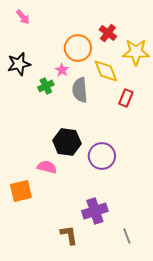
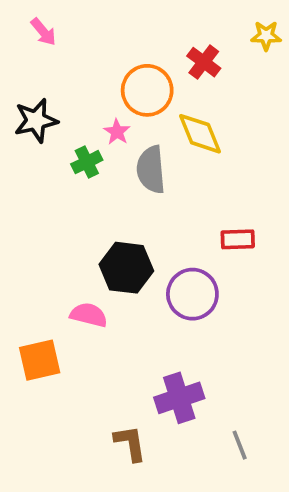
yellow star: (136, 52) -> (266, 36), moved, size x0.6
red rectangle: (126, 98) -> (238, 239), moved, turned 66

